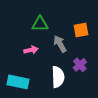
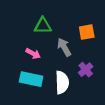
pink arrow: (31, 50) -> (33, 53), turned 40
cyan rectangle: (18, 82) -> (31, 79), moved

